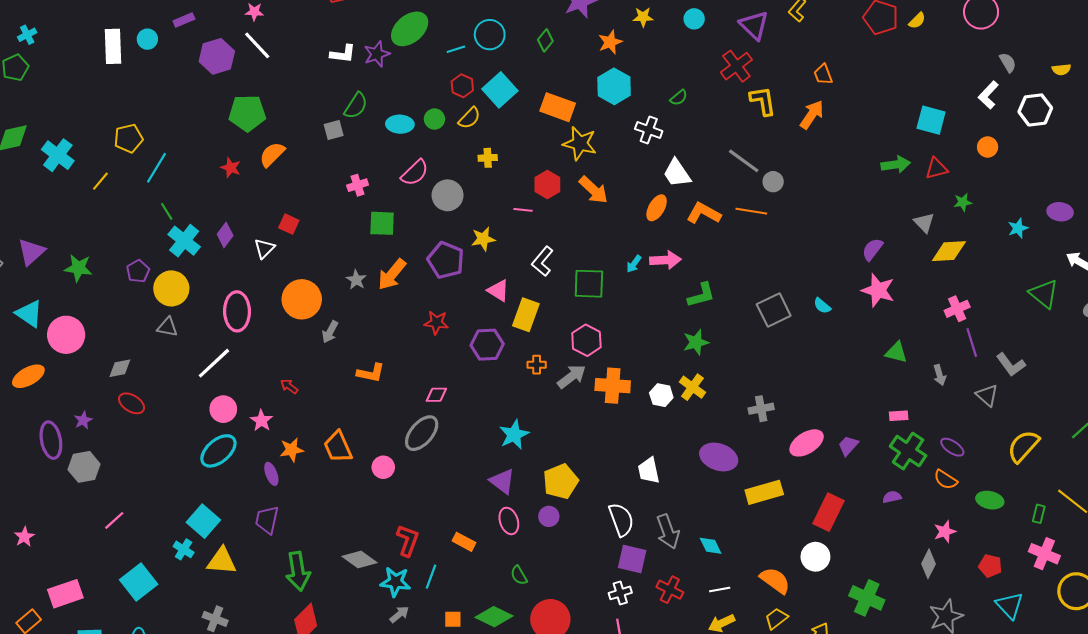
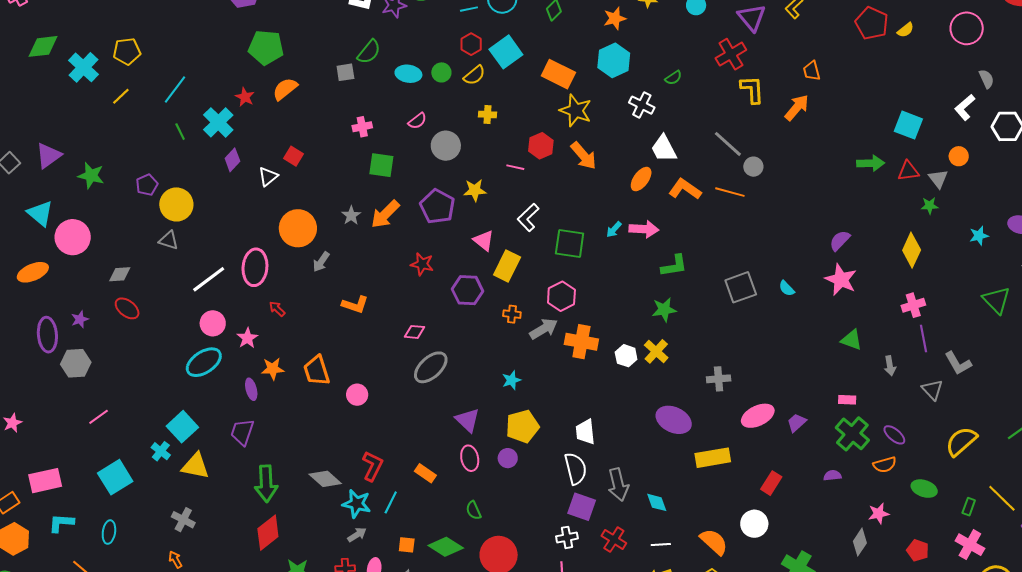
yellow pentagon: (129, 138) -> (127, 51), moved
pink semicircle: (415, 173) -> (417, 121), size x0.7
gray triangle: (924, 223) -> (938, 179), moved
cyan cross: (184, 241) -> (218, 122), moved
yellow diamond: (949, 251) -> (912, 250), turned -68
pink ellipse: (237, 311) -> (255, 267), moved
gray ellipse: (422, 433) -> (431, 367), moved
cyan star: (514, 435) -> (511, 380), moved, size x0.7
white trapezoid: (649, 471) -> (585, 432), moved
orange semicircle: (946, 480) -> (885, 465), turned -55
red rectangle: (829, 512) -> (771, 483), size x0.7

